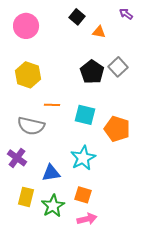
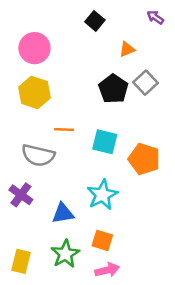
pink circle: (26, 26) -> (34, 48), moved
orange triangle: (99, 32) -> (127, 49), moved, turned -32
yellow rectangle: (26, 197) -> (21, 261), moved

